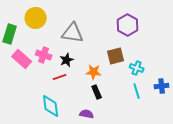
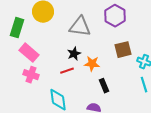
purple hexagon: (128, 25) -> (115, 16), moved
pink cross: (44, 55) -> (31, 75), moved
orange star: (94, 72) -> (92, 64), moved

